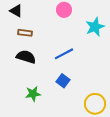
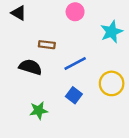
brown rectangle: (25, 33) -> (47, 45), moved
yellow circle: (95, 104) -> (112, 83), moved

